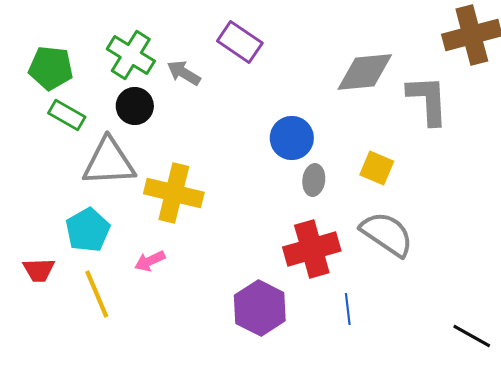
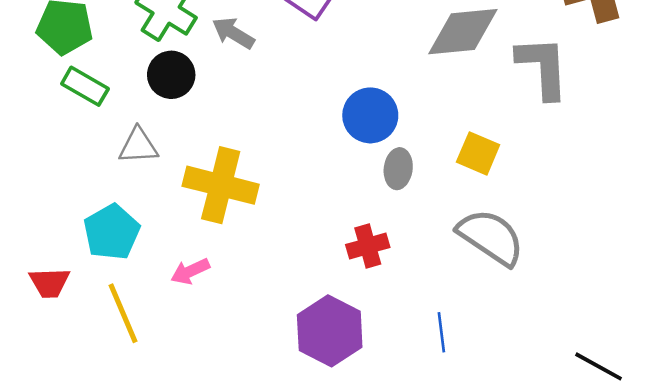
gray triangle: (109, 162) -> (138, 146), size x0.6
red cross: (312, 249) -> (368, 246), moved, size x0.6

